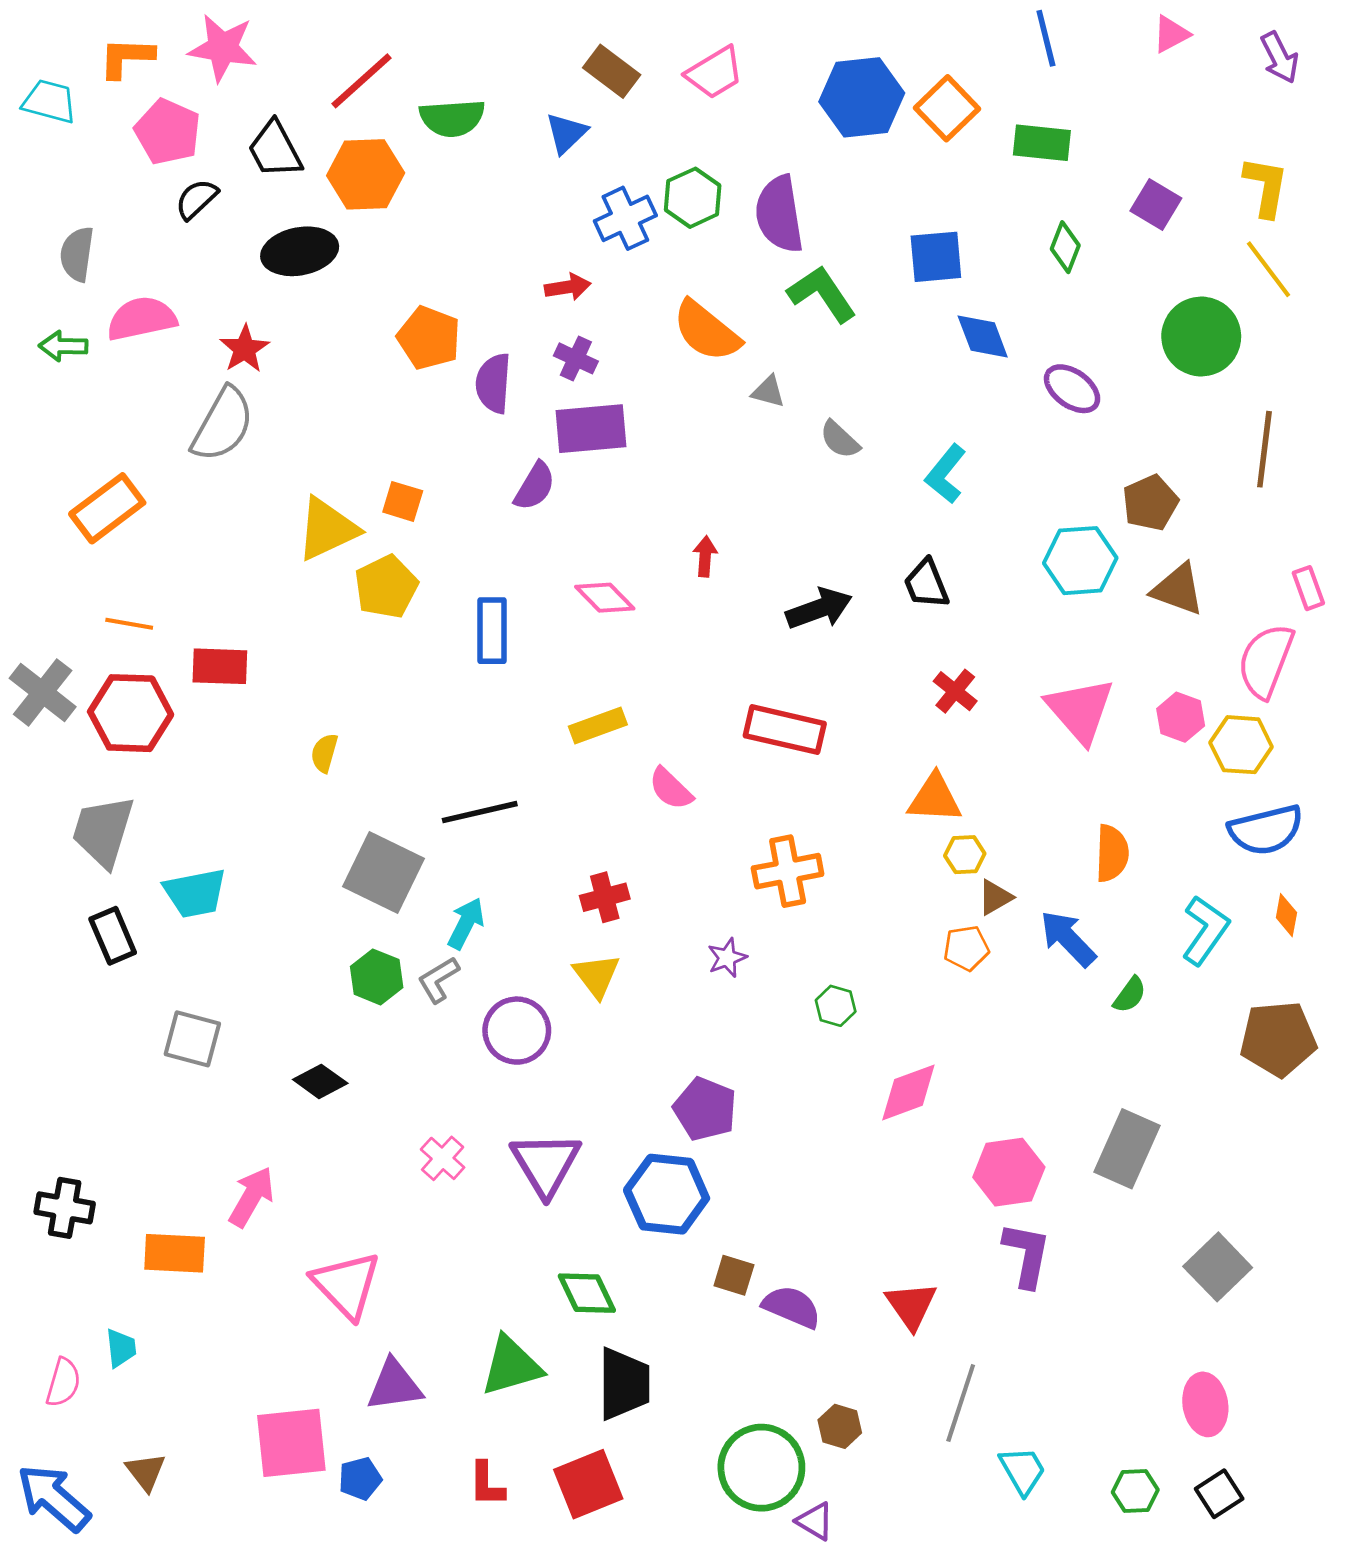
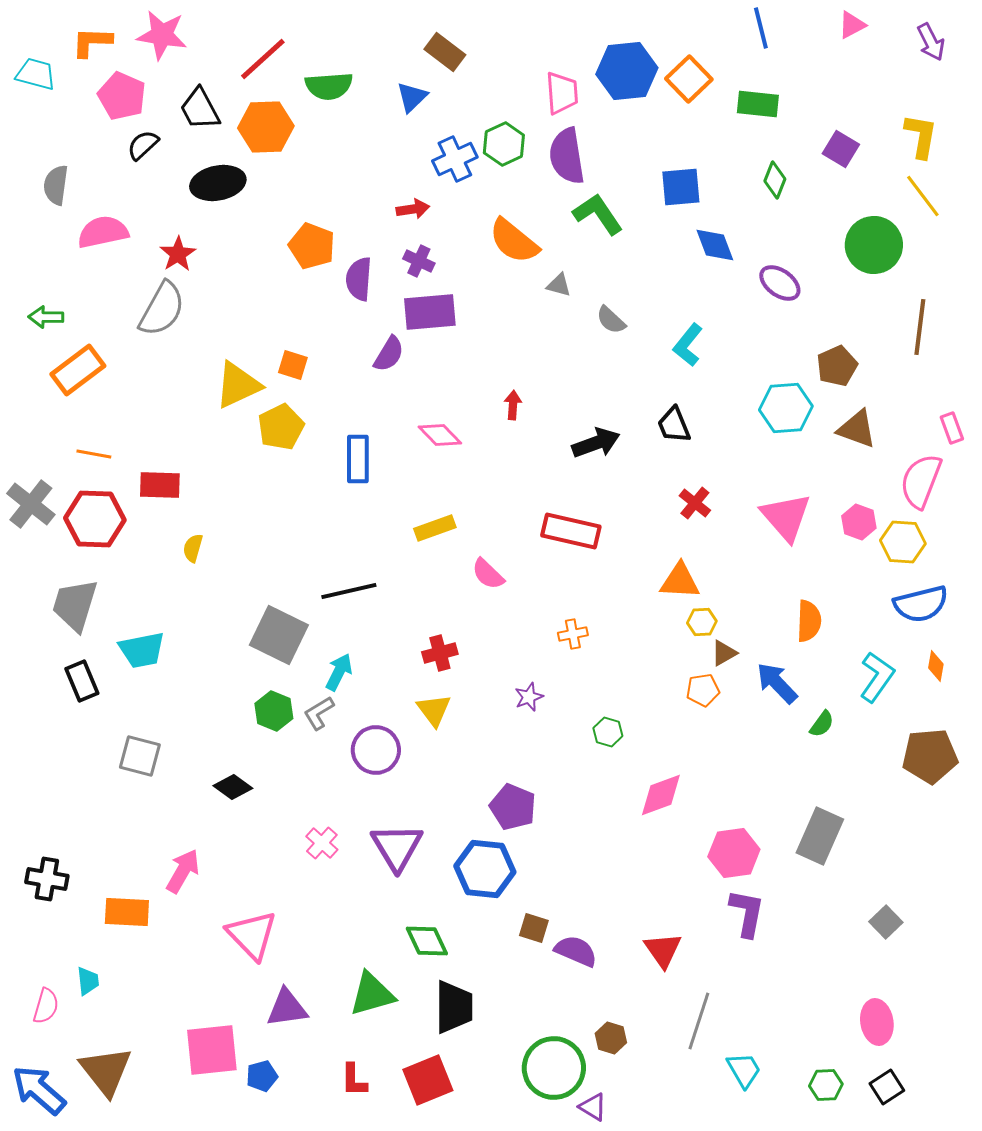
pink trapezoid: (715, 73) -> (562, 93), moved, turned -63
green arrow: (63, 346) -> (46, 317), moved
yellow semicircle: (324, 753) -> (193, 548), moved
orange cross: (788, 871) -> (573, 634), size x0.6
gray square: (1218, 1267) -> (886, 922), size x0.7
brown triangle: (146, 1472) -> (106, 1071), size x1.8

